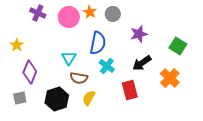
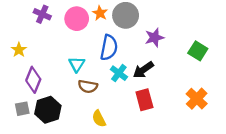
gray circle: (113, 14) -> (126, 15), size x1.5
black arrow: (142, 63) -> (143, 70), moved
orange cross: (170, 78) -> (197, 99), moved
yellow semicircle: (89, 98) -> (99, 119), moved, turned -56
black hexagon: (57, 99) -> (48, 110), moved

